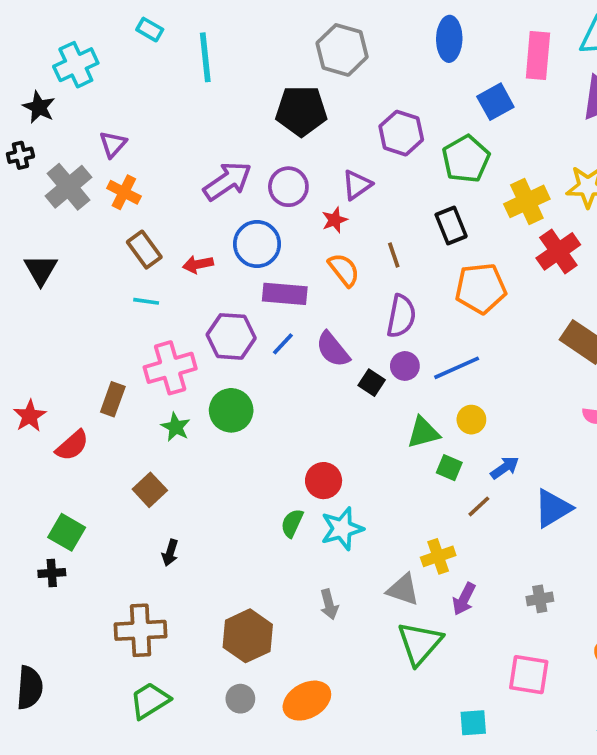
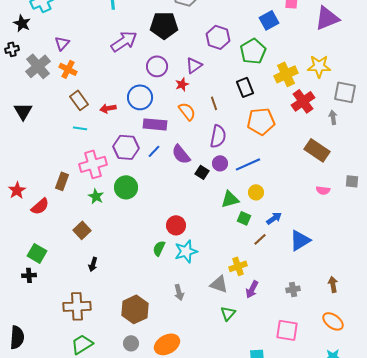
purple arrow: (227, 181) -> (124, 41), moved
green triangle: (420, 643) -> (228, 313), size x0.6

